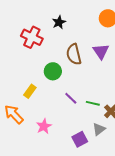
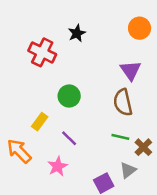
brown semicircle: (74, 54) -> (123, 102), moved
purple line: (71, 98) -> (69, 138), moved

